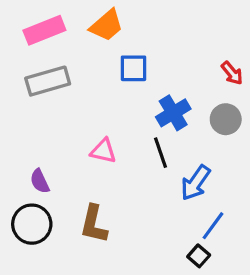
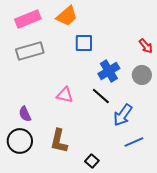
black line: (161, 153) -> (101, 96), turned -30
blue line: (213, 226) -> (134, 142), turned 30
black square: (199, 256) -> (92, 161), moved

